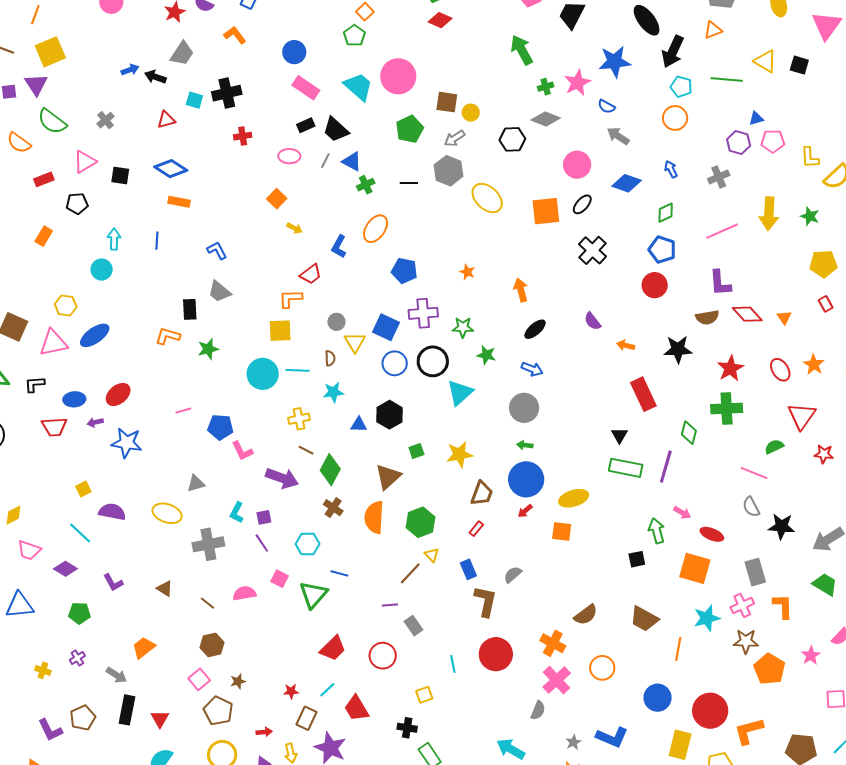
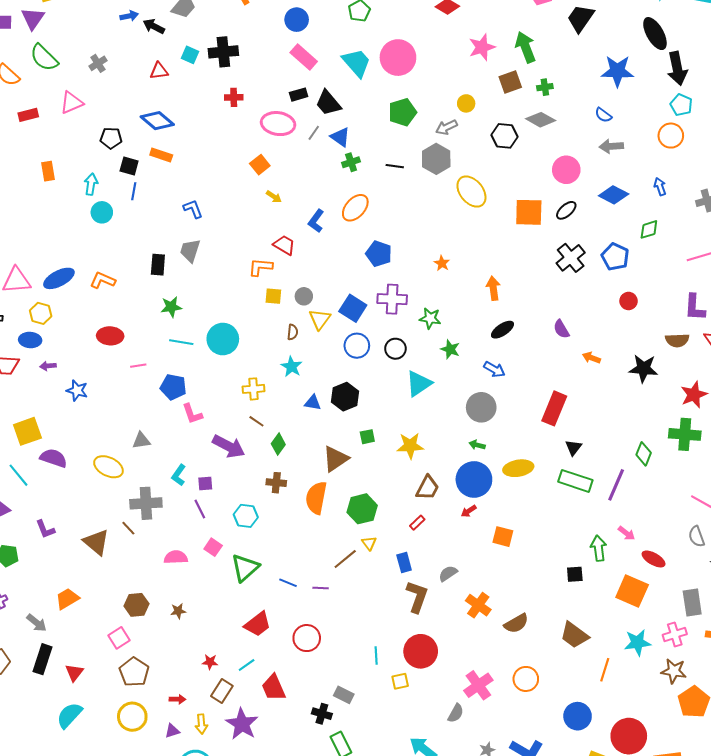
black arrow: (673, 52) -> (677, 68), turned -44
pink star: (577, 83) -> (482, 47), moved
brown square: (447, 102) -> (510, 82), moved, turned -35
gray arrow: (618, 136) -> (611, 146), turned -45
pink ellipse: (289, 156) -> (278, 124), size x1.5
black square: (120, 176) -> (129, 166), moved
black pentagon: (77, 204) -> (111, 138), moved
orange rectangle: (44, 236) -> (48, 171), moved, turned -48
blue pentagon: (662, 250) -> (615, 257), moved
cyan circle: (102, 270) -> (102, 212), moved
red trapezoid: (311, 274) -> (284, 245), turned -120
red circle: (655, 285) -> (629, 301), size x0.7
gray trapezoid: (219, 292) -> (190, 251), turned 60
yellow hexagon: (66, 306) -> (41, 313), moved
yellow square: (280, 331) -> (273, 296), moved, size x0.7
orange L-shape: (168, 336) -> (103, 280), moved
black circle: (433, 361) -> (395, 349), size x0.7
cyan line: (298, 370) -> (181, 342), moved
cyan star: (333, 392) -> (291, 367), turned 30
red ellipse: (118, 394) -> (110, 336), moved, turned 35
red rectangle: (643, 394) -> (554, 408), moved, turned 40
blue star: (127, 443) -> (77, 390), size x0.7
green diamond: (330, 470) -> (278, 444), size x0.7
yellow square: (83, 489) -> (27, 431), size x1.8
yellow ellipse: (574, 498) -> (518, 468), moved
brown cross: (333, 508) -> (276, 483), turned -36
blue line: (339, 573) -> (288, 583), moved
brown triangle: (165, 589) -> (96, 542), size x1.6
brown line: (207, 603) -> (128, 528), moved
gray rectangle: (413, 626) -> (344, 695), moved, turned -36
orange cross: (553, 643) -> (478, 605), moved
brown star: (238, 681) -> (178, 611), moved
yellow square: (424, 695) -> (400, 681), moved

